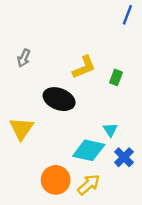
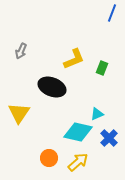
cyan triangle: (110, 130) -> (97, 114), turned 40
orange circle: (56, 180) -> (49, 158), size x0.7

